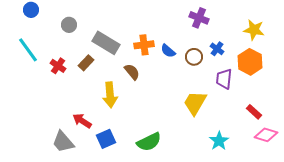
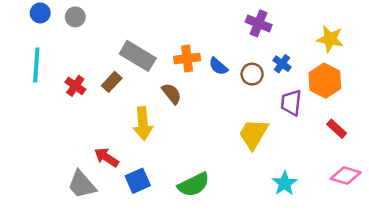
gray circle: (69, 25) -> (75, 17), moved
cyan line: (28, 50) -> (36, 65), turned 40
red rectangle: (254, 112) -> (337, 129), moved

